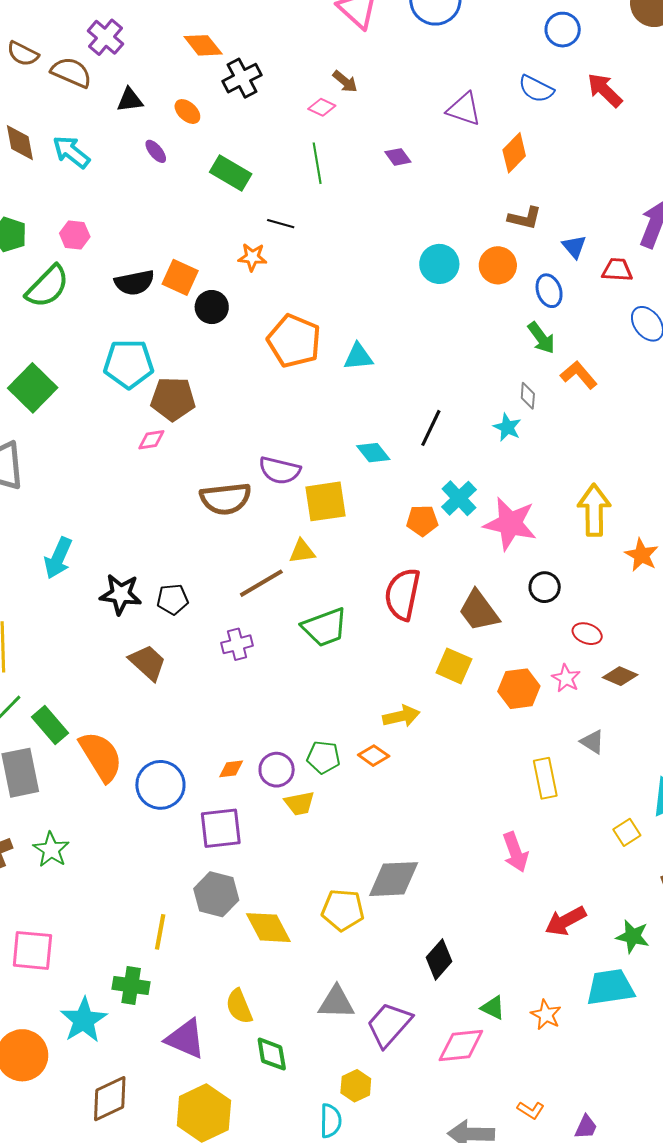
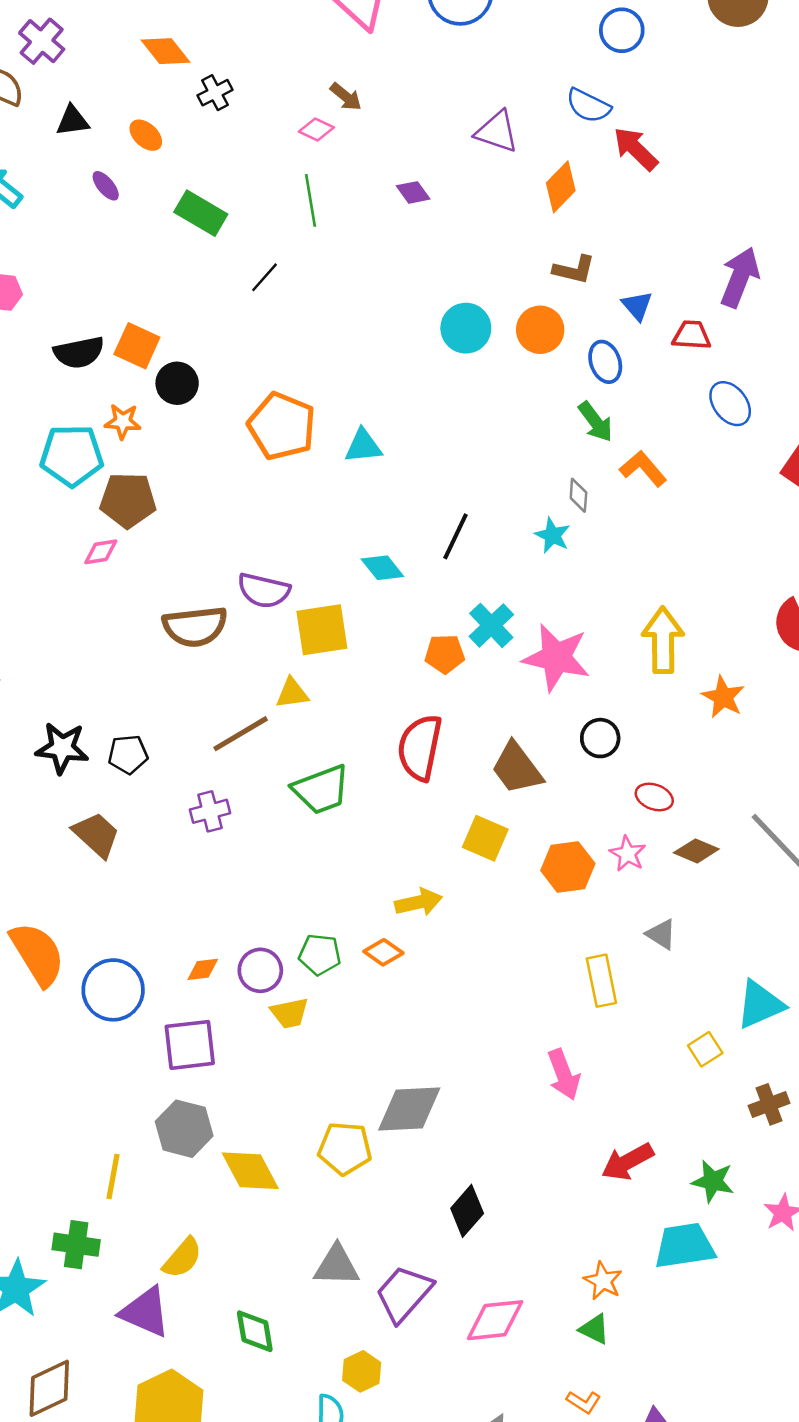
black cross: (242, 78) -> (215, 93), size x0.7
red arrow: (605, 90) -> (635, 149), moved
black line: (281, 224) -> (264, 277), turned -64
orange star: (252, 257) -> (123, 422), moved
yellow semicircle: (239, 1006) -> (182, 1258), moved, turned -117
green triangle: (493, 1008) -> (594, 1329), moved

